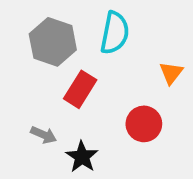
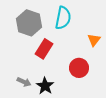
gray arrow: (44, 135) -> (24, 82), moved

